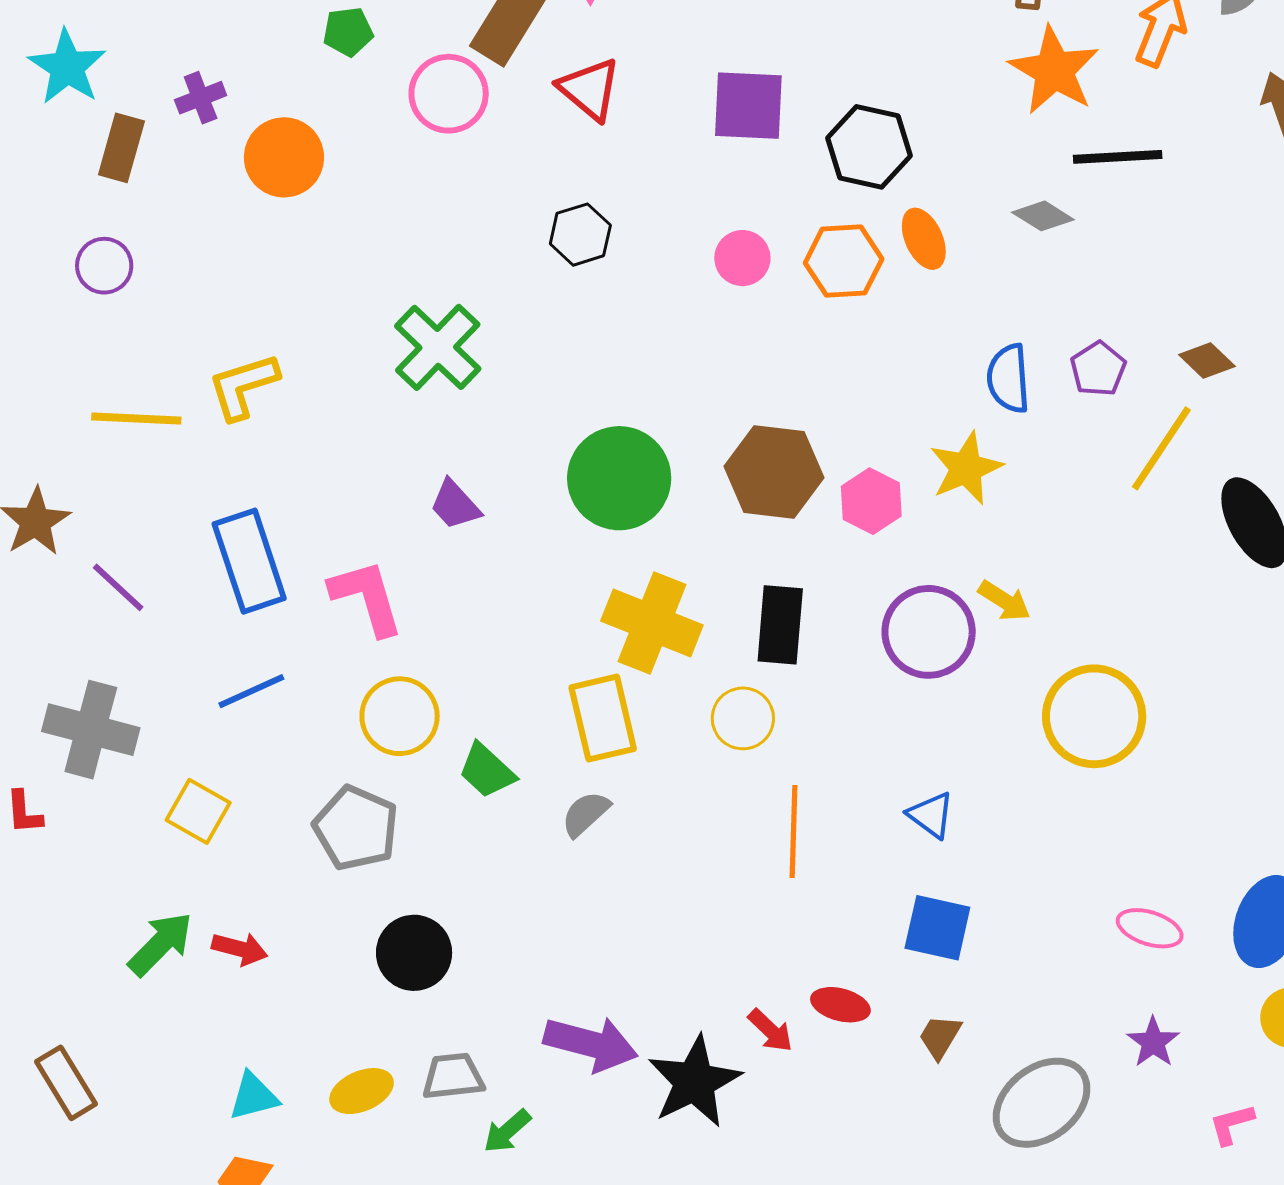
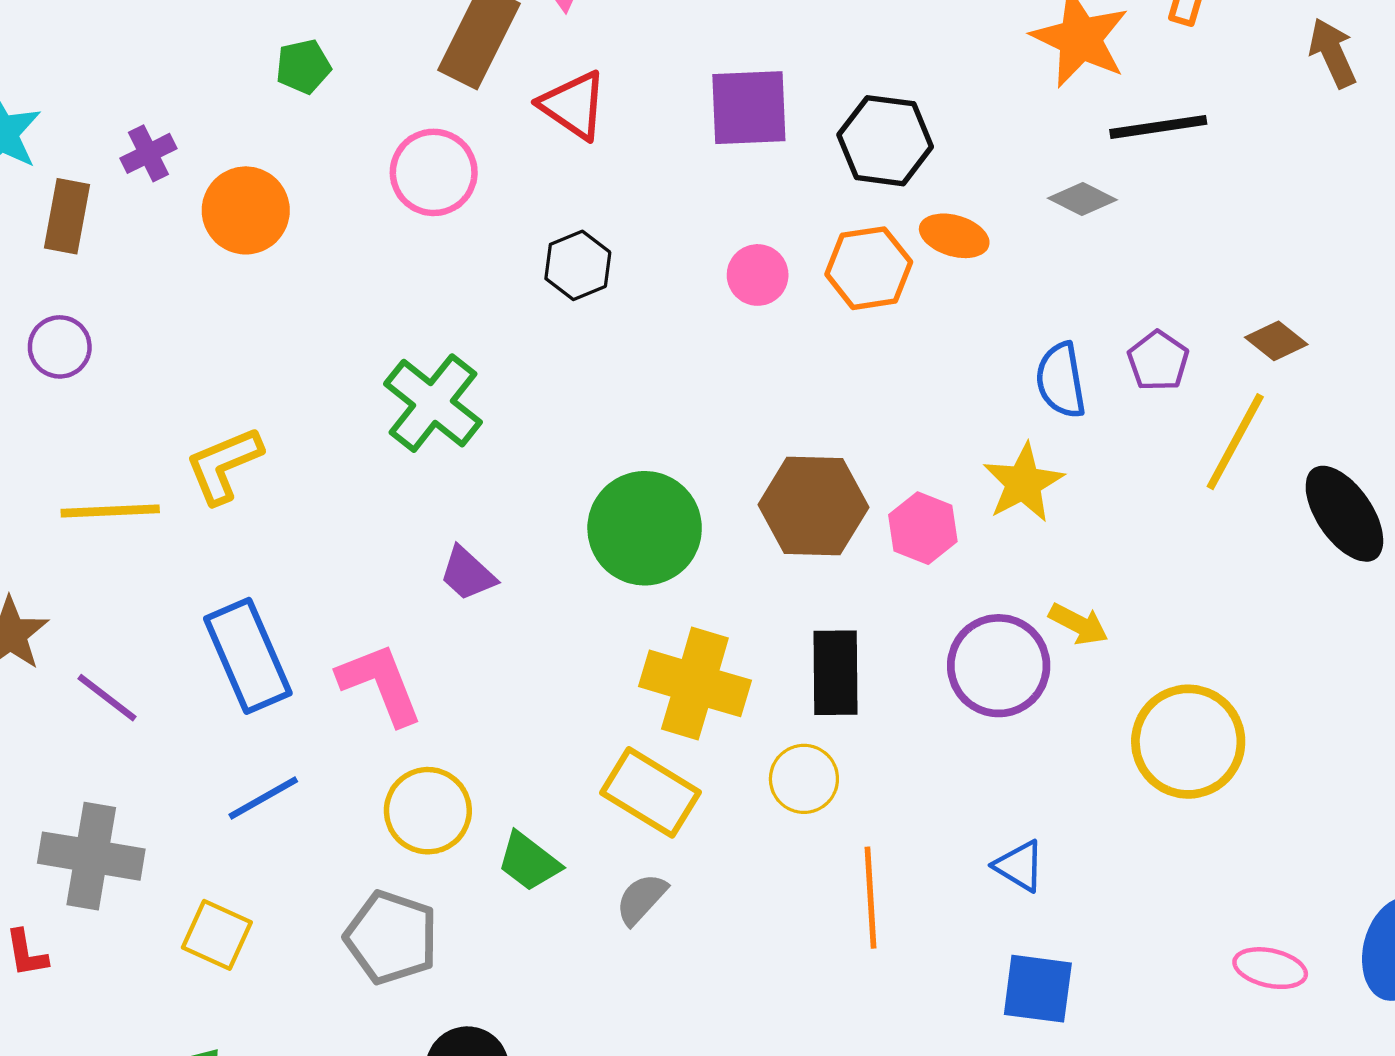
pink circle: (449, 94) -> (434, 172), moved
orange ellipse: (924, 239) -> (954, 236), turned -44
yellow rectangle: (603, 718) -> (651, 792), turned -40

